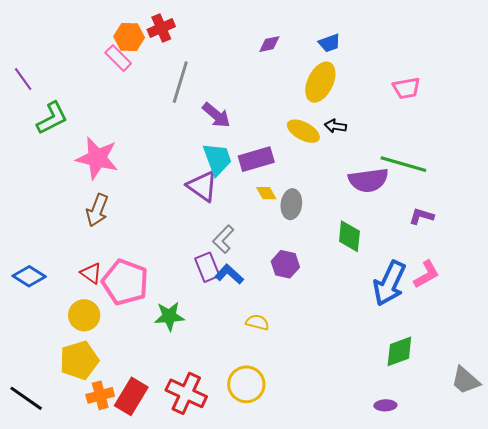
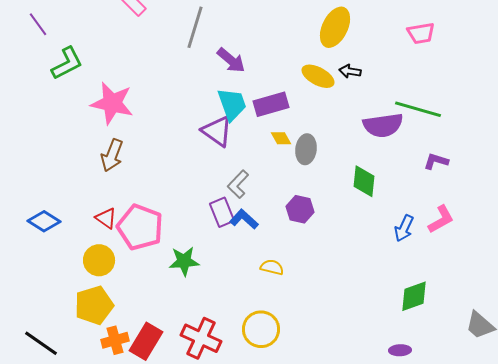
blue arrow: (389, 283) -> (404, 228), size x0.6

